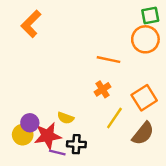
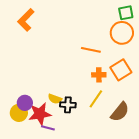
orange cross: (102, 89) -> (99, 75), moved, turned 32
orange square: (144, 98) -> (121, 70), moved
black cross: (76, 144) -> (68, 105), moved

